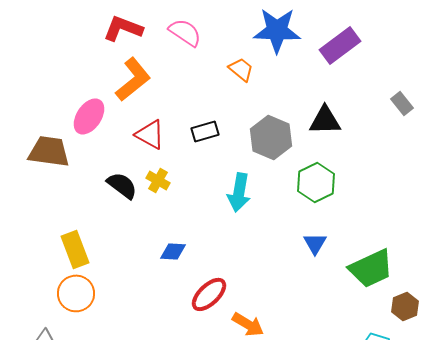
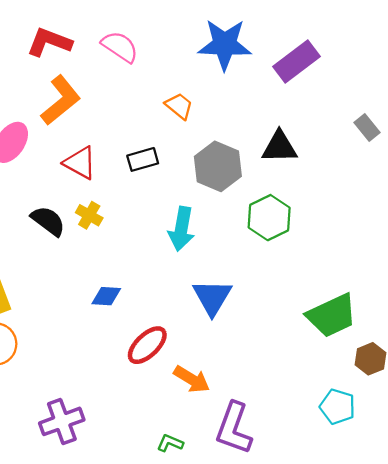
orange trapezoid: (241, 69) -> (179, 106), moved
blue triangle: (315, 243) -> (212, 297), moved, size x1.5

